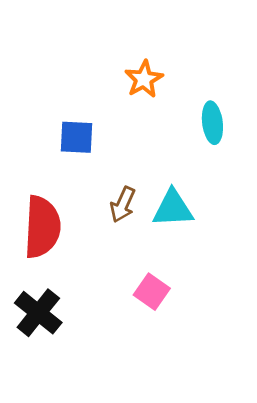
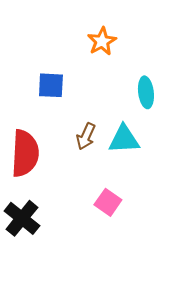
cyan ellipse: (212, 123) -> (146, 92), moved

